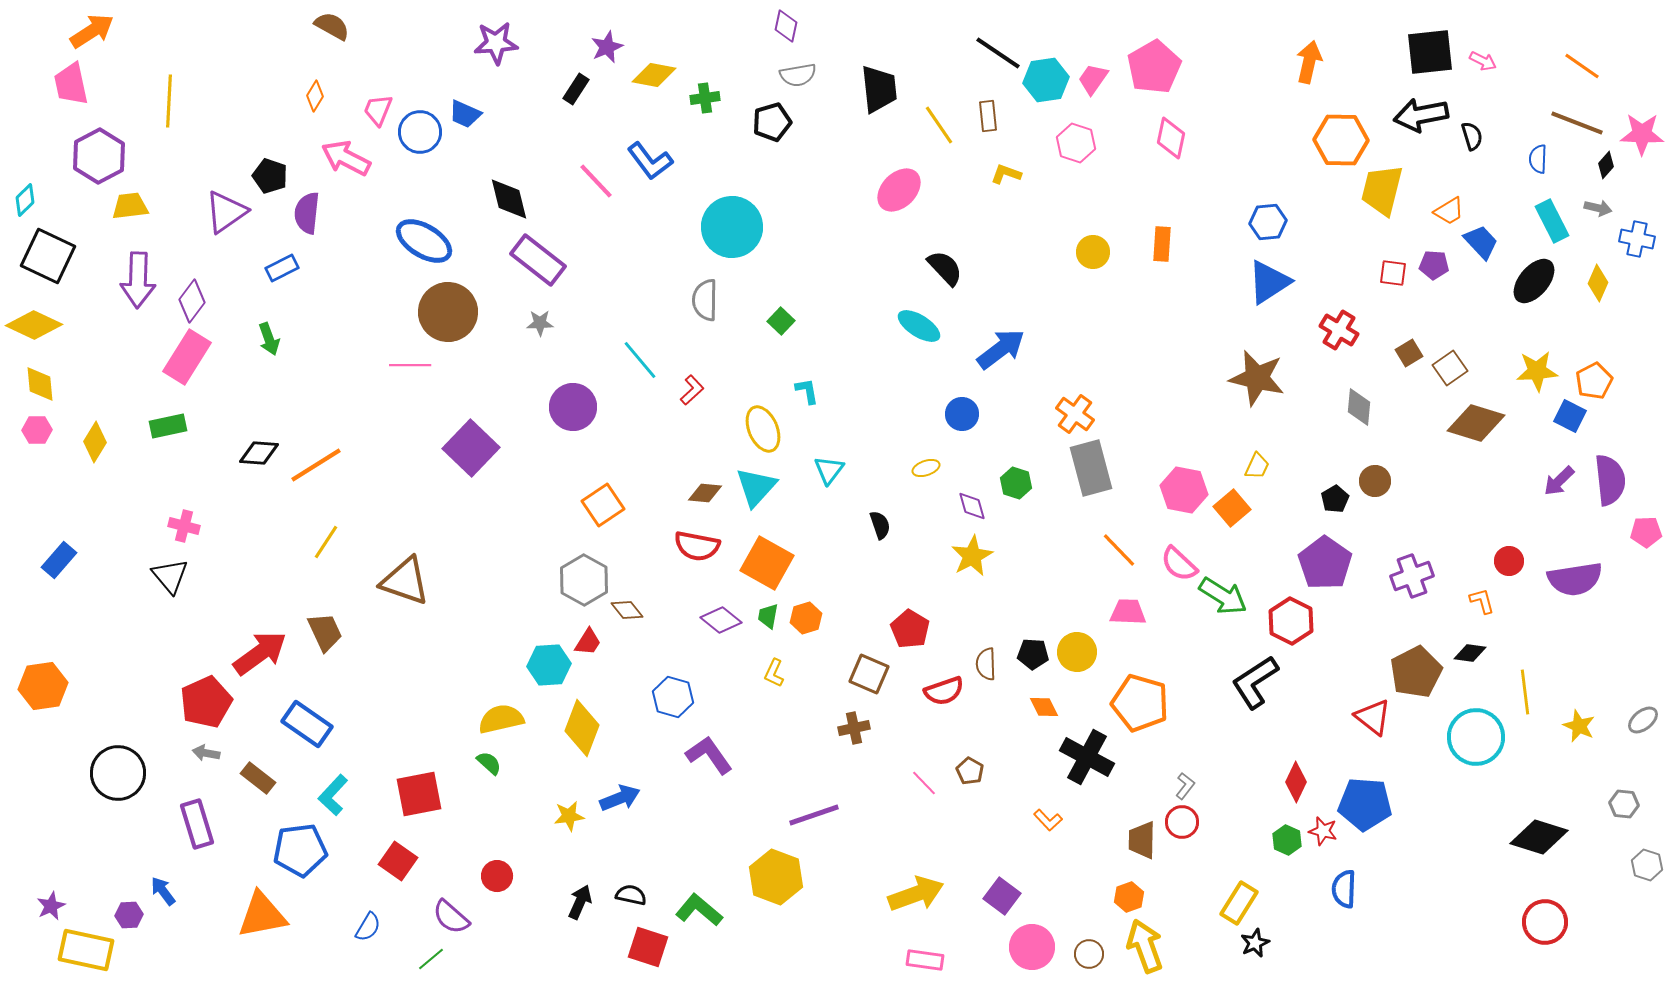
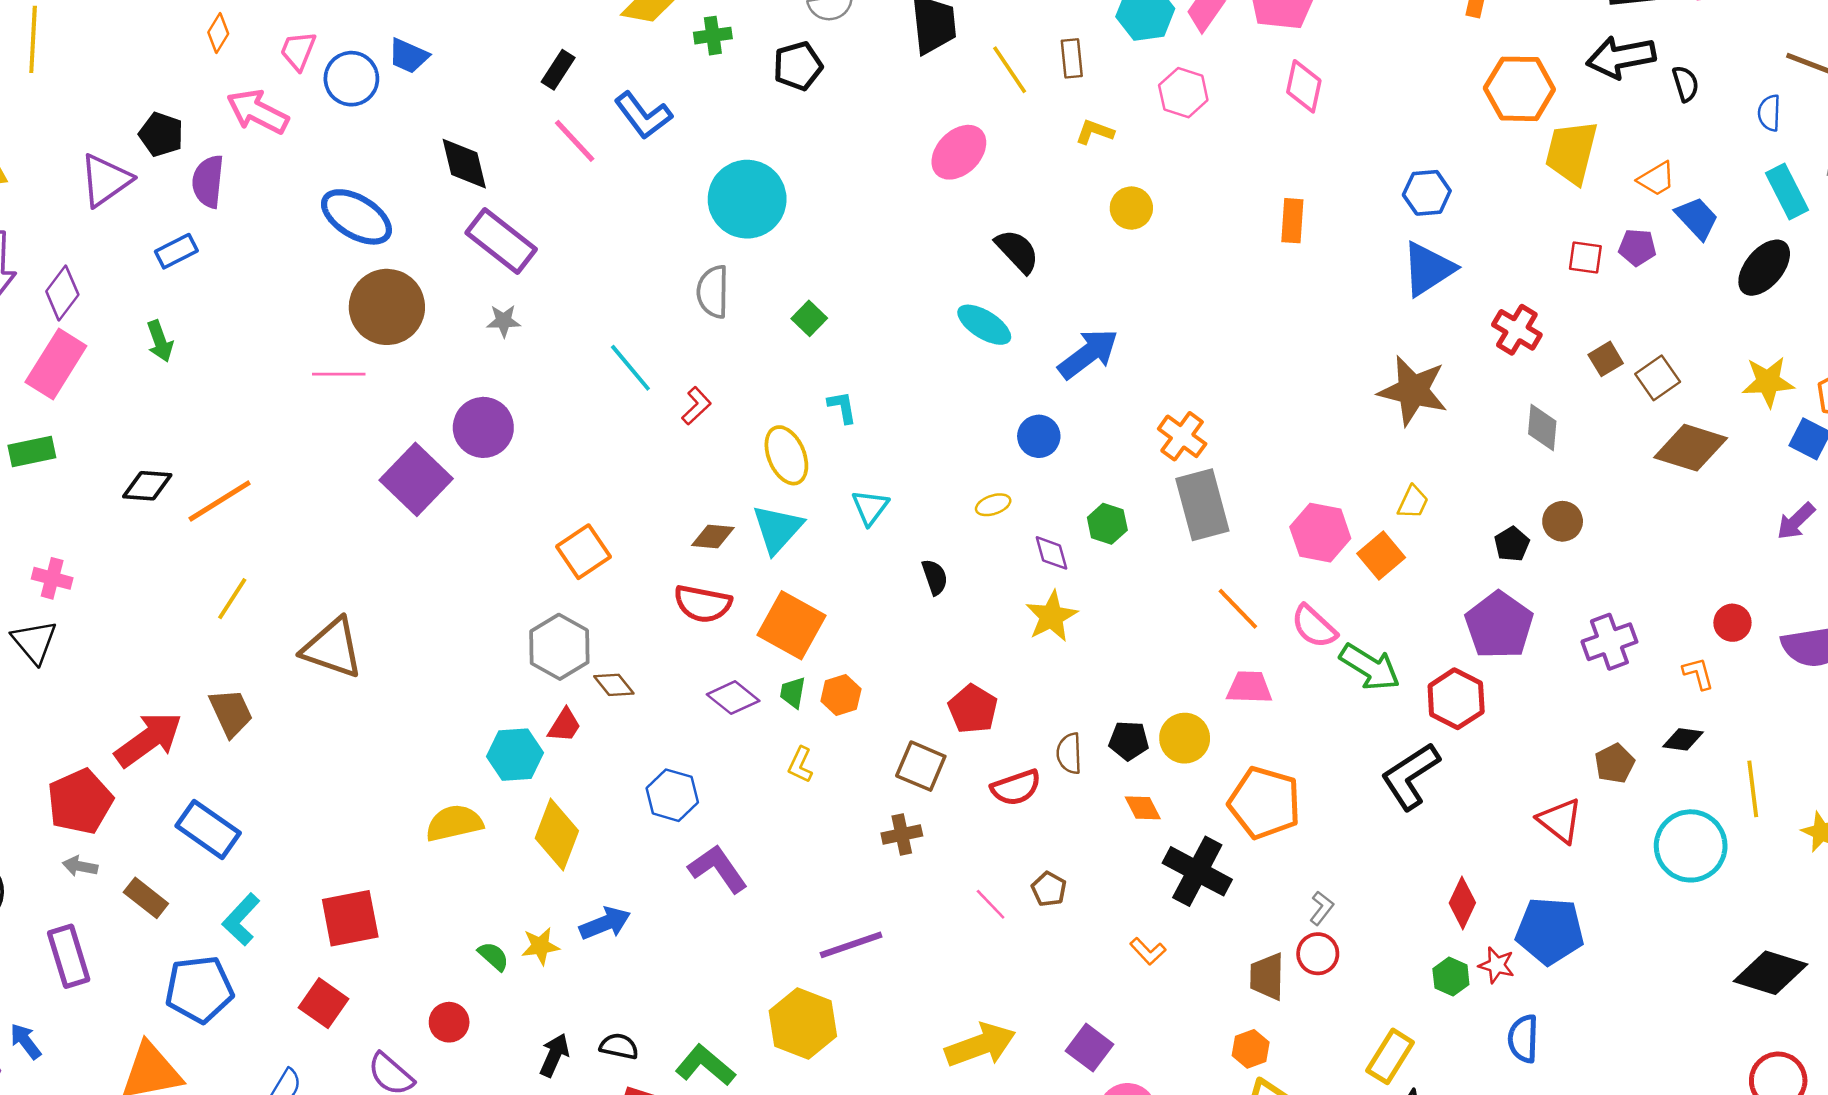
black rectangle: (576, 89) -> (558, 70), moved
yellow circle: (1093, 252) -> (1131, 208), moved
purple circle: (573, 407) -> (483, 427), moved
brown pentagon: (1416, 672) -> (1615, 763), size x0.6
green semicircle: (489, 763) -> (493, 956), moved

